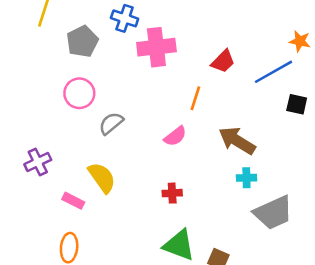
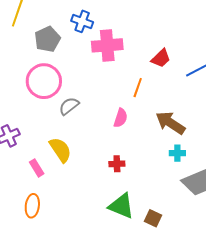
pink circle: (79, 93) -> (44, 81), size x1.4
pink semicircle: (175, 136) -> (121, 118), turned -36
pink rectangle: (73, 201) -> (37, 168), turned 30

